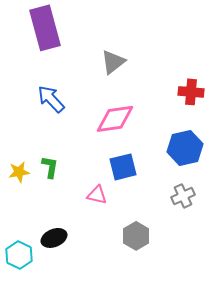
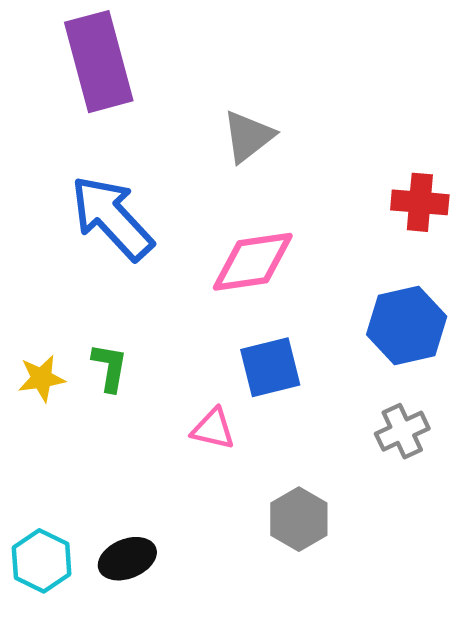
blue arrow: (51, 99) -> (112, 218), size x1.4
black ellipse: (54, 238) -> (127, 559), moved

